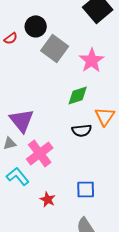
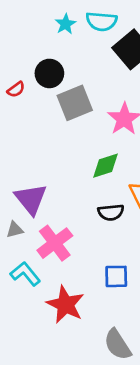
gray square: (55, 48) -> (75, 103), turned 32
blue square: (86, 189) -> (116, 276), moved
red star: (48, 199) -> (65, 304), size x1.8

